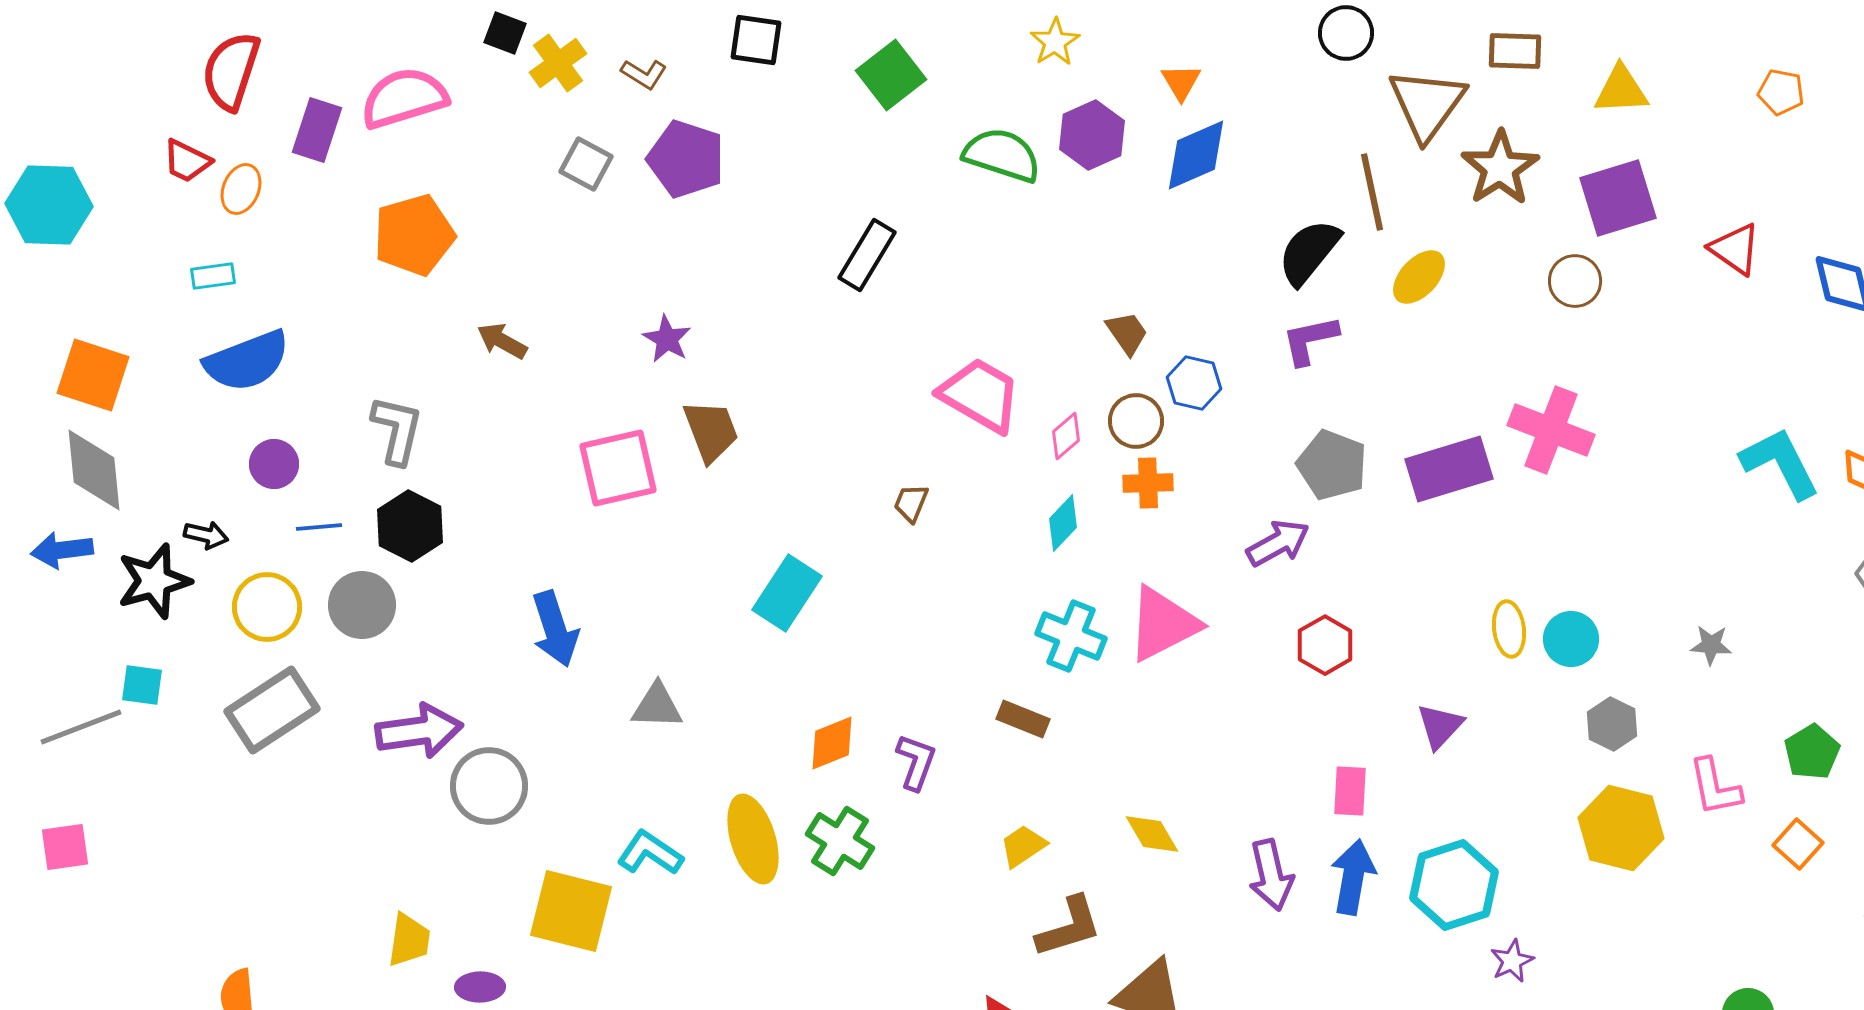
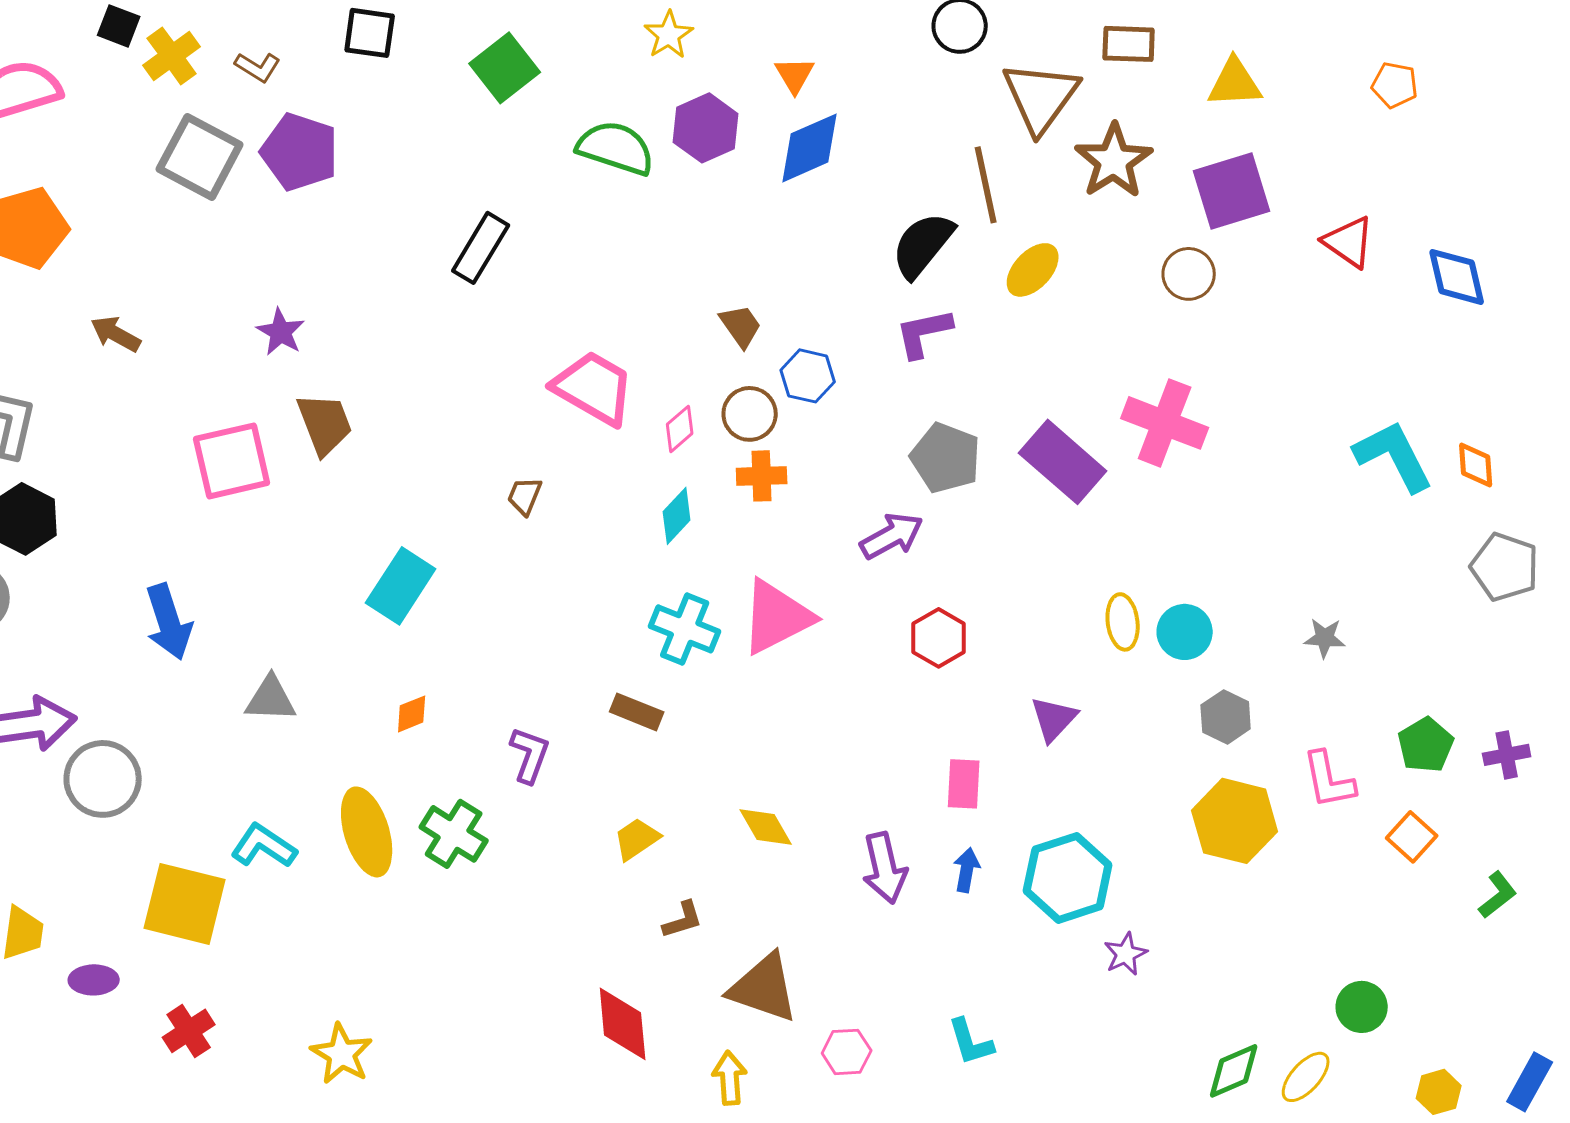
gray square: (586, 164) -> (200, 157), size x1.6
purple rectangle: (1449, 469) -> (1063, 462), turned 58
orange diamond: (832, 743) -> (412, 714), moved, size x0.7
blue arrow: (1353, 877) -> (967, 870), size x0.6
brown L-shape: (1069, 927) -> (683, 920), size x0.6

